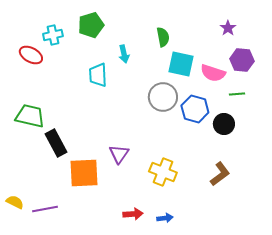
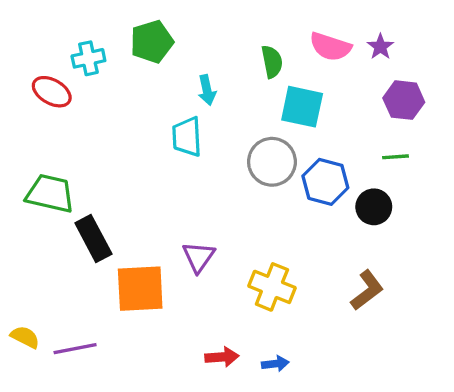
pink semicircle: (213, 73) -> (330, 47), moved
cyan trapezoid: (98, 75) -> (187, 137), moved

